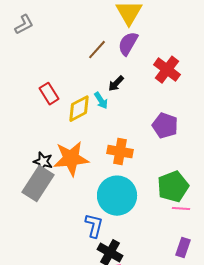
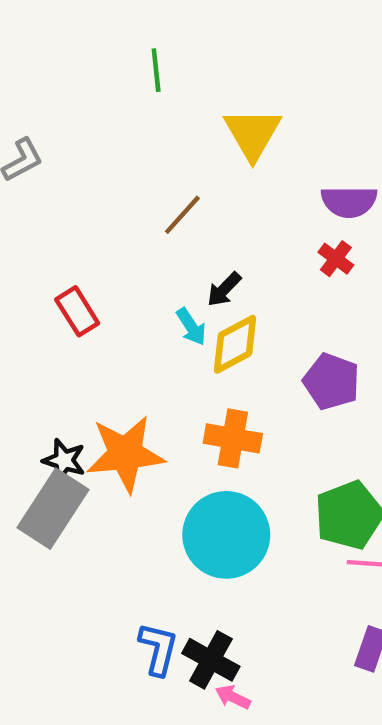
purple semicircle: (128, 44) -> (349, 202), moved, turned -120
red cross: (167, 70) -> (336, 259), size x0.6
yellow diamond: (79, 109) -> (235, 344), moved
blue L-shape: (94, 226) -> (158, 649), moved

